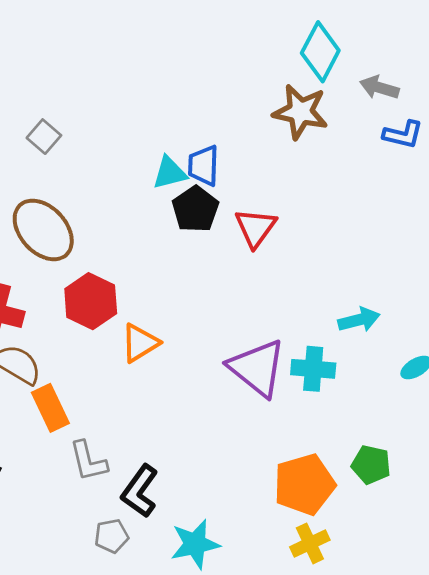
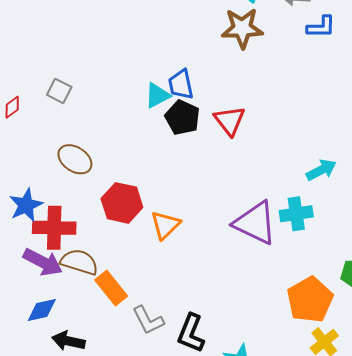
brown ellipse: (43, 230) -> (75, 159), size x0.7

